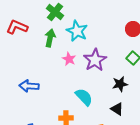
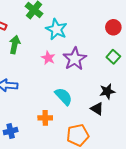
green arrow: (50, 38) -> (15, 45), moved
black star: (120, 84) -> (107, 91), moved

